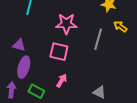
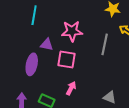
purple triangle: (19, 45) -> (47, 45), moved
purple ellipse: (24, 67) -> (32, 64), moved

